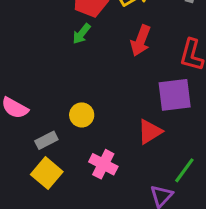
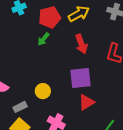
red arrow: (141, 41) -> (81, 44), turned -42
purple square: (175, 95) -> (81, 78), moved

